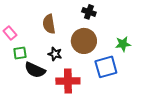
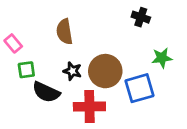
black cross: (89, 12) -> (141, 17), moved
brown circle: (84, 41) -> (105, 71), moved

